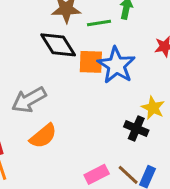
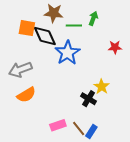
orange square: (91, 62) -> (27, 28), moved
blue star: (116, 65) -> (68, 53), moved

